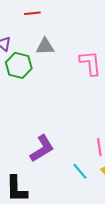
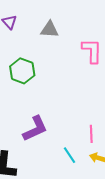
green hexagon: (19, 65) -> (22, 71), moved

